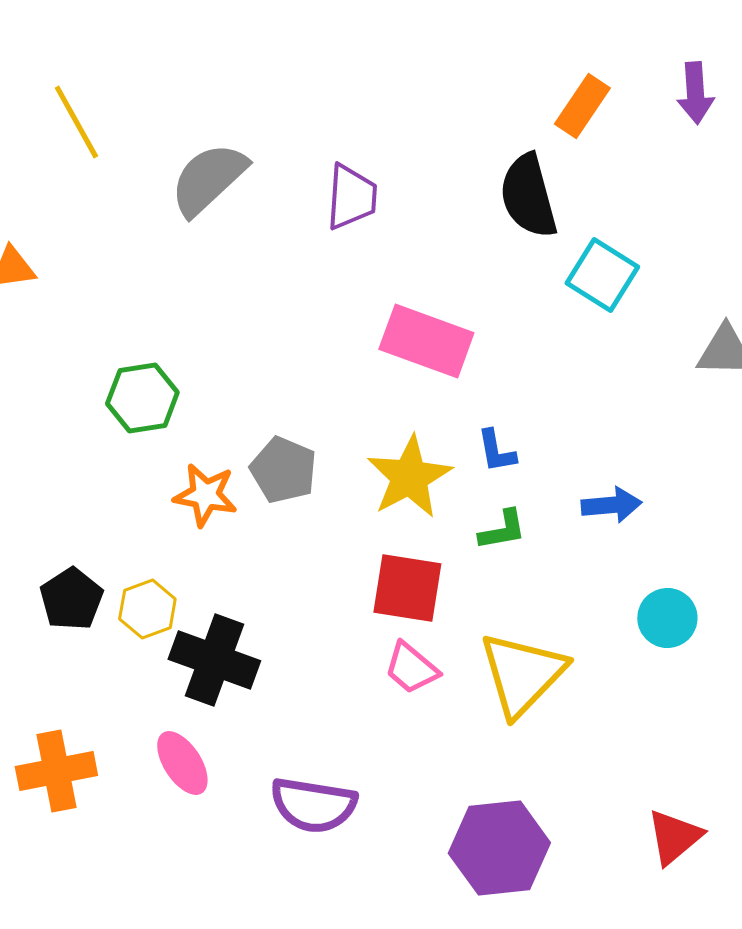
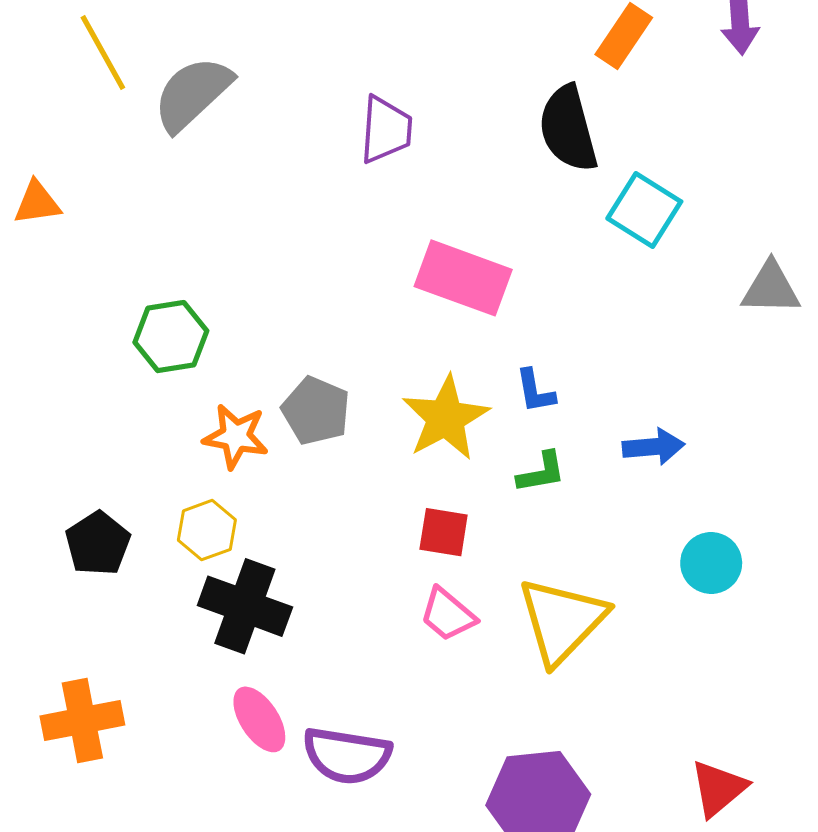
gray semicircle: (208, 179) -> (192, 94), moved
red square: (407, 588) -> (444, 532), size x0.7
yellow hexagon: (147, 609) -> (207, 530), moved
pink ellipse: (182, 763) -> (259, 719), moved

